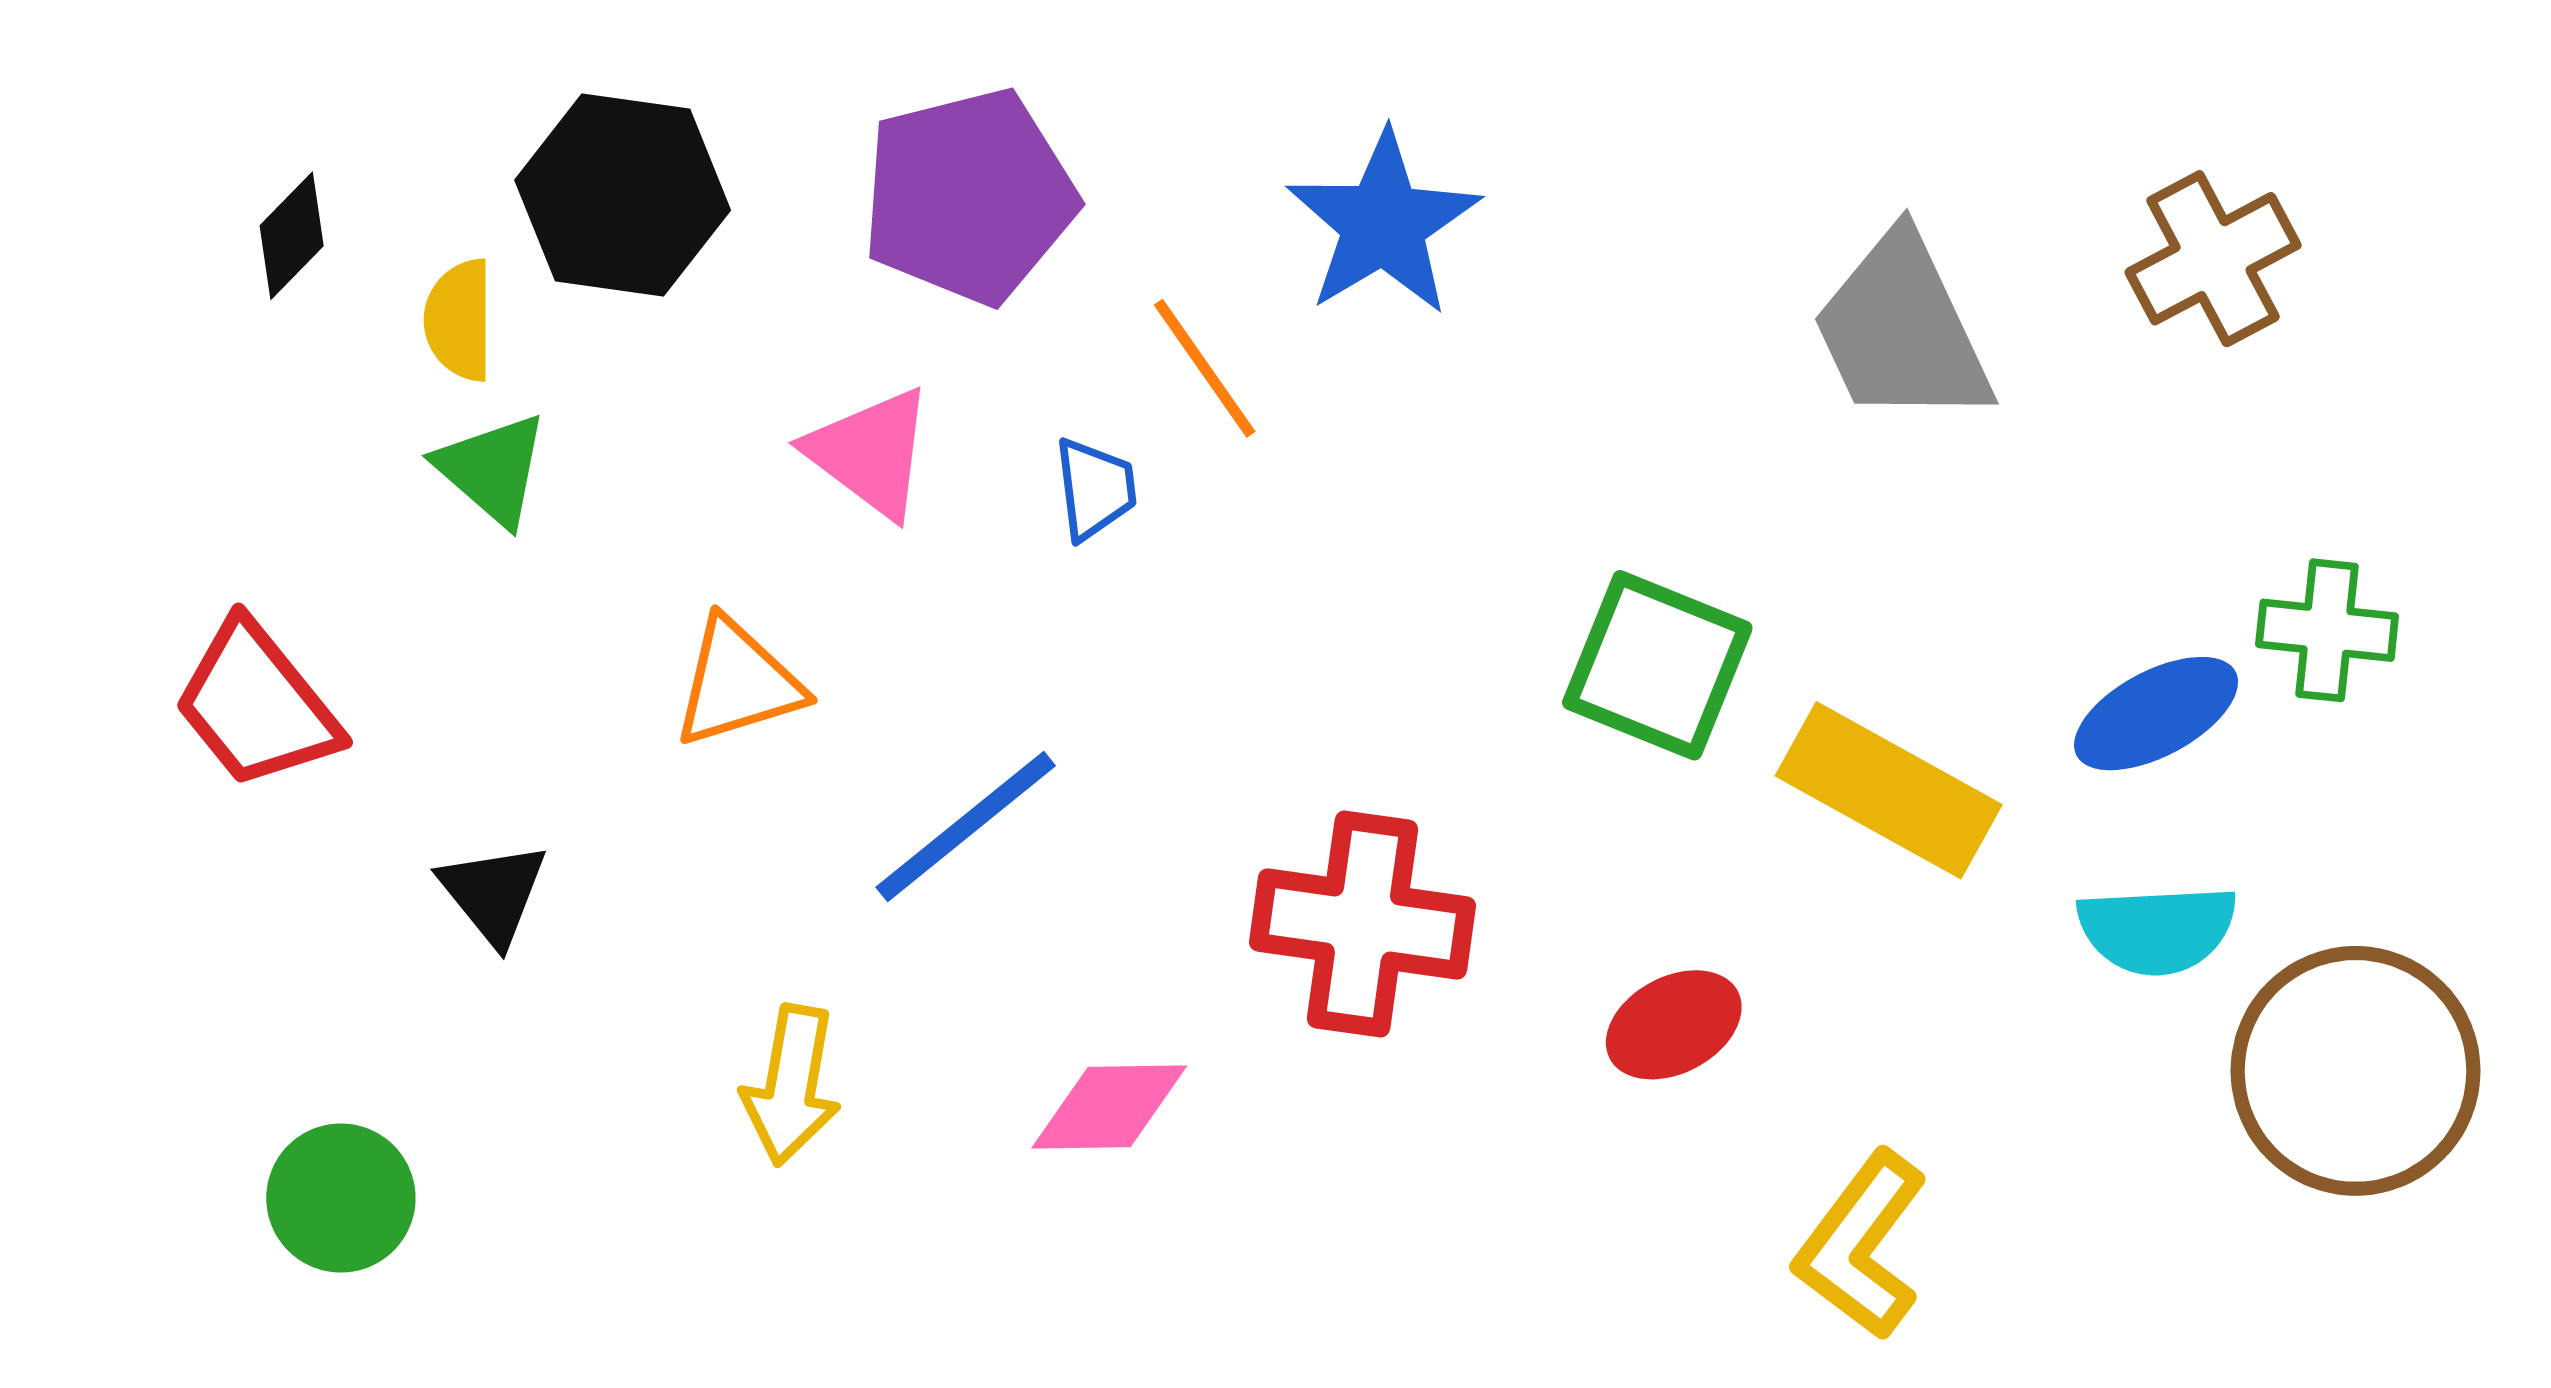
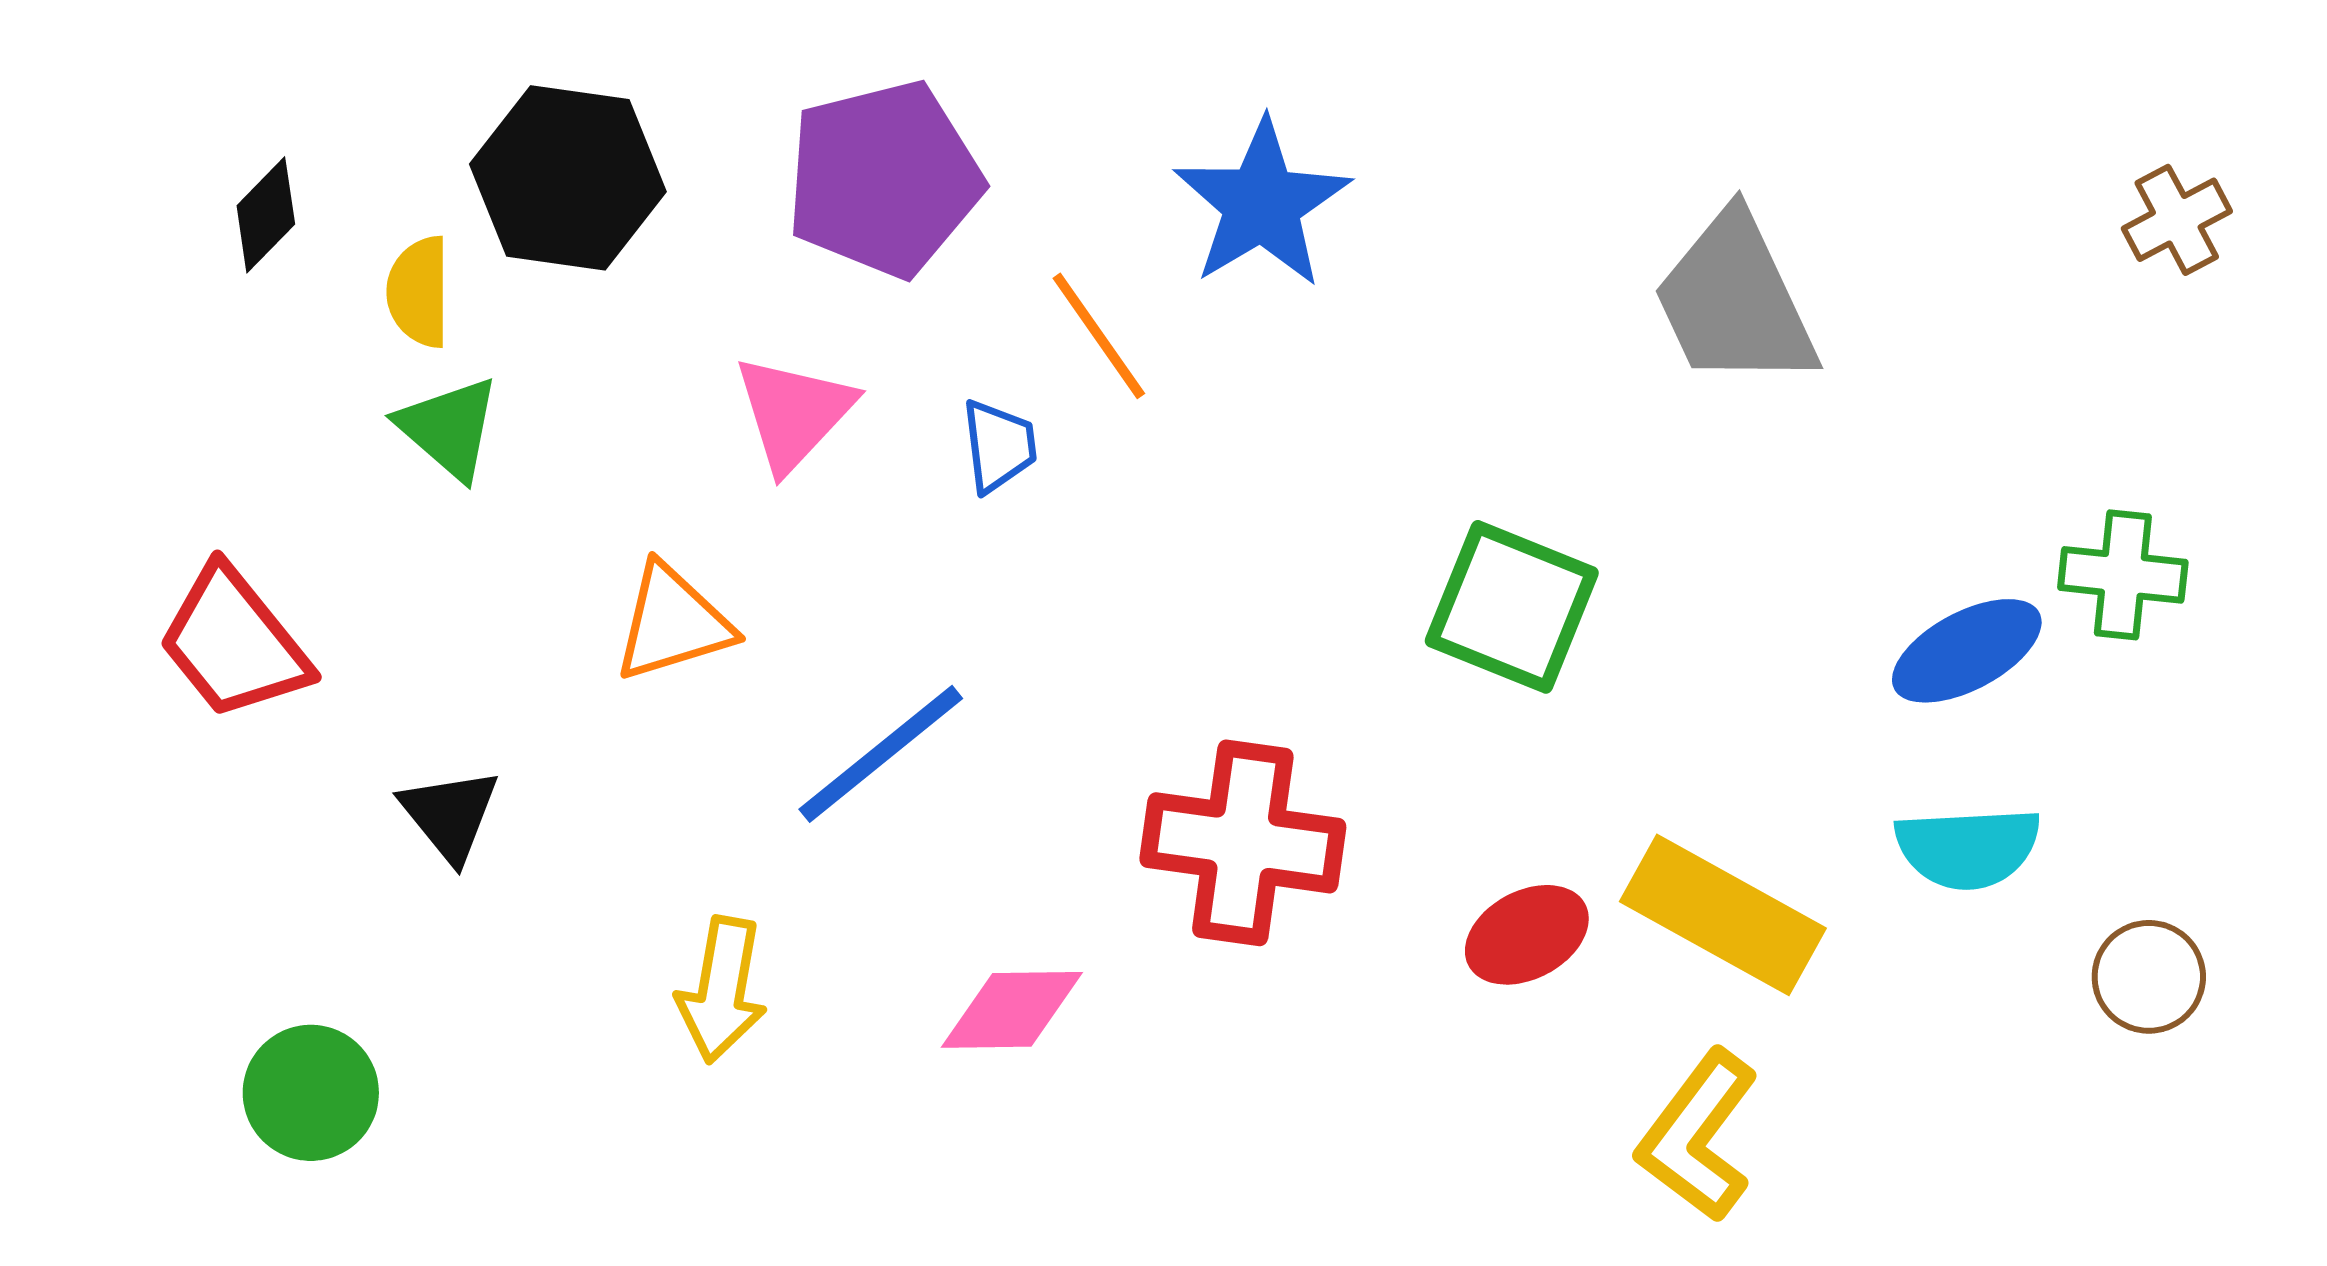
brown cross: (2213, 259) -> (2177, 220), moved, size x0.7
pink triangle: (870, 453) -> (794, 413), turned 36
yellow rectangle: (1889, 790) -> (1723, 915), moved
brown circle: (2356, 1071) -> (2149, 977), size x0.5

